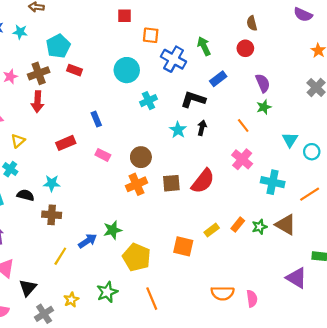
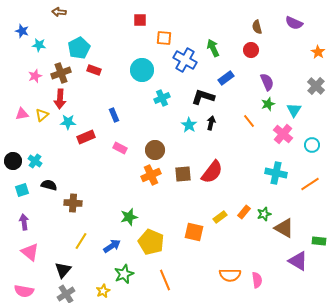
purple semicircle: (303, 15) -> (294, 23), moved
cyan star: (20, 32) -> (39, 45), moved
cyan triangle: (290, 140) -> (294, 110), moved
yellow triangle: (18, 141) -> (42, 115), moved
pink cross: (242, 159) -> (283, 134), moved
cyan star: (52, 183) -> (68, 122), moved
brown triangle: (286, 225) -> (284, 228), moved
blue arrow: (88, 241) -> (112, 246), moved
black triangle: (28, 288) -> (63, 270), moved
yellow star: (71, 300) -> (103, 291), moved

